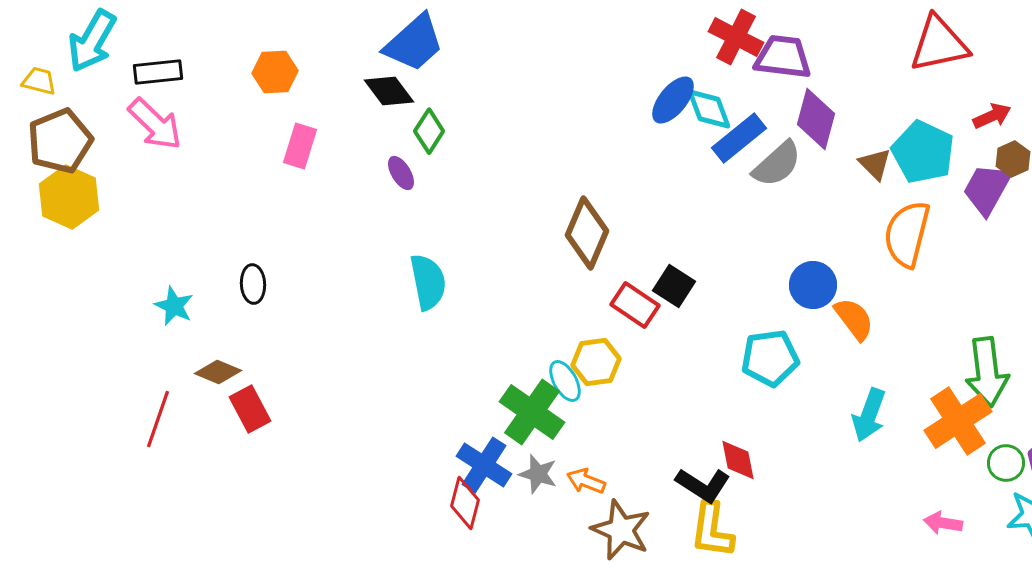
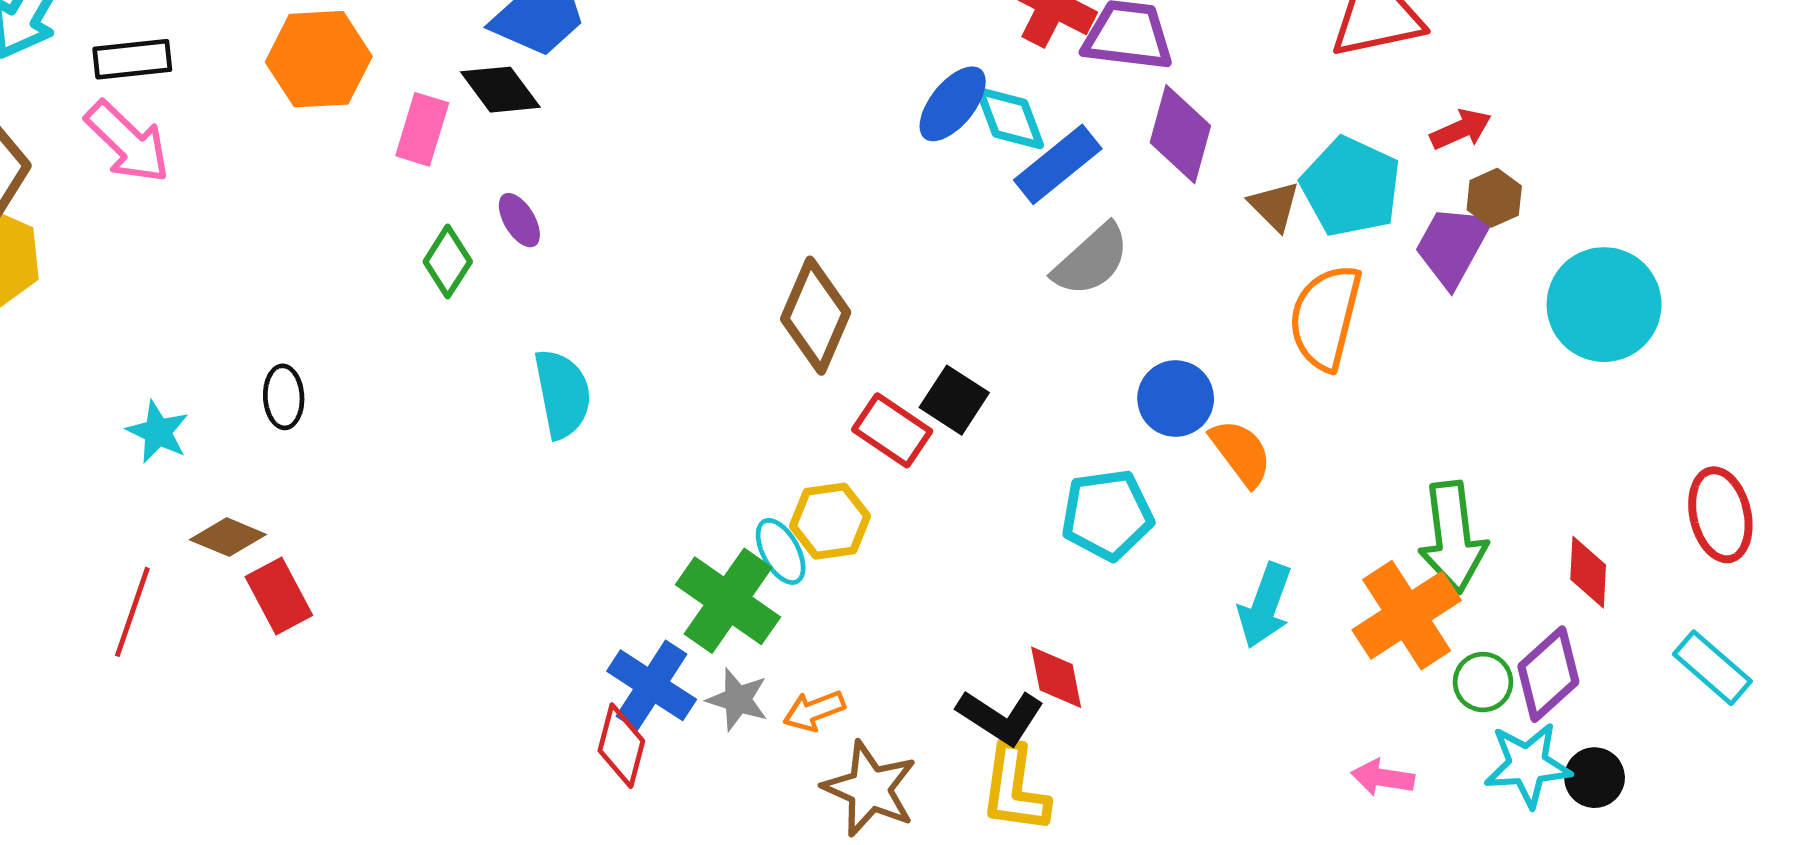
orange hexagon: (275, 72) -> (319, 59), size x1.4
green diamond: (429, 131) -> (448, 262), moved
pink rectangle: (300, 146) -> (422, 129), moved
gray semicircle: (777, 164) -> (1091, 260), moved
orange arrow: (586, 481) -> (814, 711), turned -42

